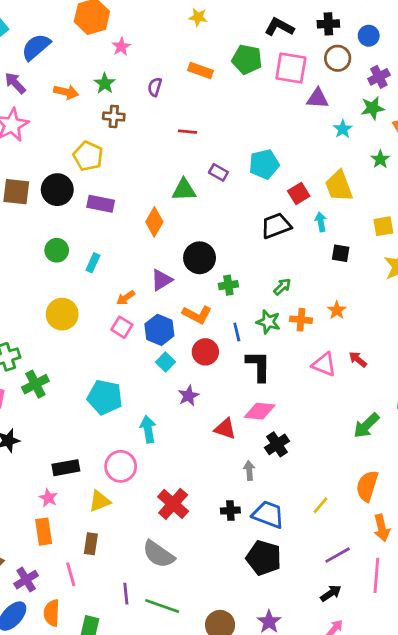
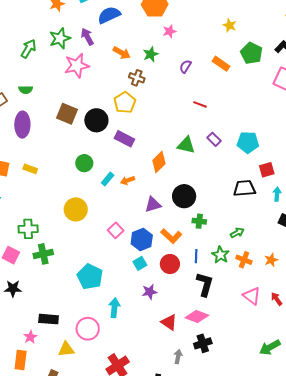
green pentagon: (247, 59) -> (251, 53), moved
brown cross: (114, 116) -> (137, 78), moved
orange arrow: (126, 298) -> (128, 180), moved

